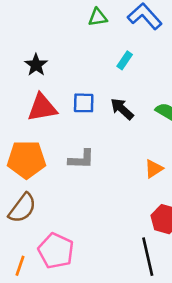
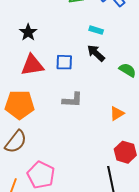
cyan rectangle: (125, 60) -> (96, 30), turned 72
black arrow: (122, 109) -> (96, 53), moved
gray L-shape: (81, 159) -> (72, 100), moved

